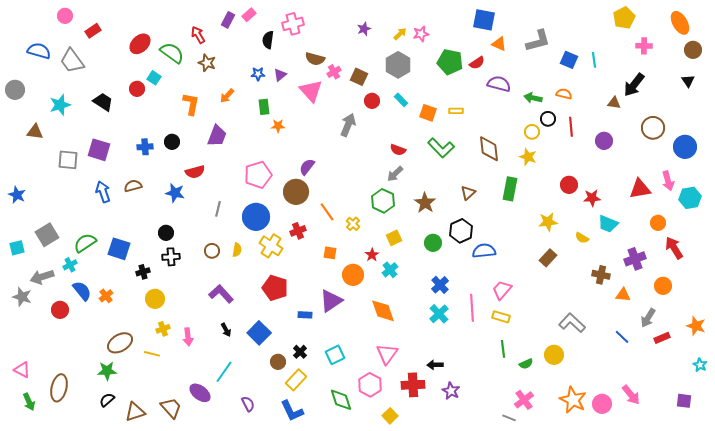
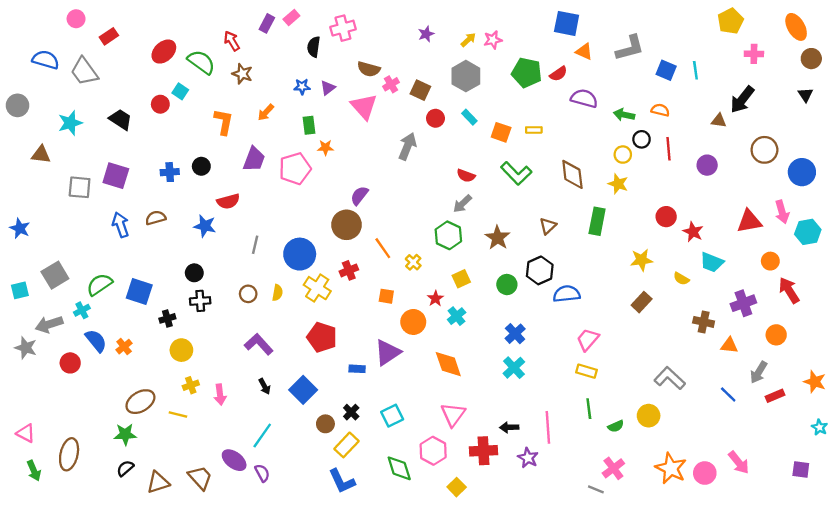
pink pentagon: (258, 175) -> (295, 169), moved
red star: (592, 198) -> (693, 232), turned 30
pink line: (472, 308) -> (548, 427), moved
purple semicircle: (248, 404) -> (262, 473), moved

